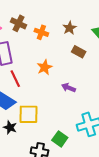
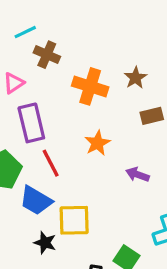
brown cross: (19, 23) -> (47, 55), moved
orange cross: (41, 32) -> (90, 86), size x1.5
brown rectangle: (79, 52) -> (152, 116), turned -40

